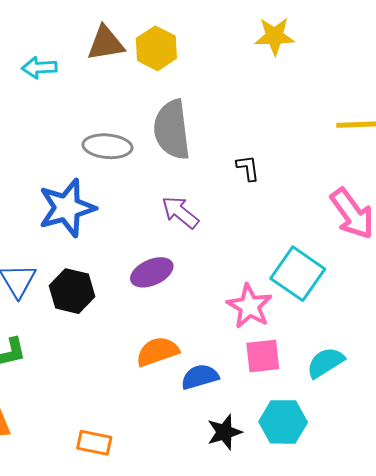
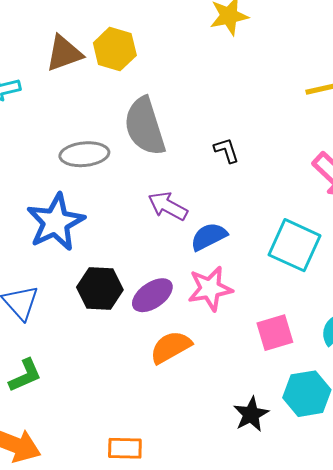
purple ellipse: (152, 272) -> (152, 295), moved
black hexagon: (72, 291) -> (100, 289), moved
pink star: (250, 306) -> (210, 289), moved, turned -30
blue semicircle: (200, 377) -> (209, 237), moved

